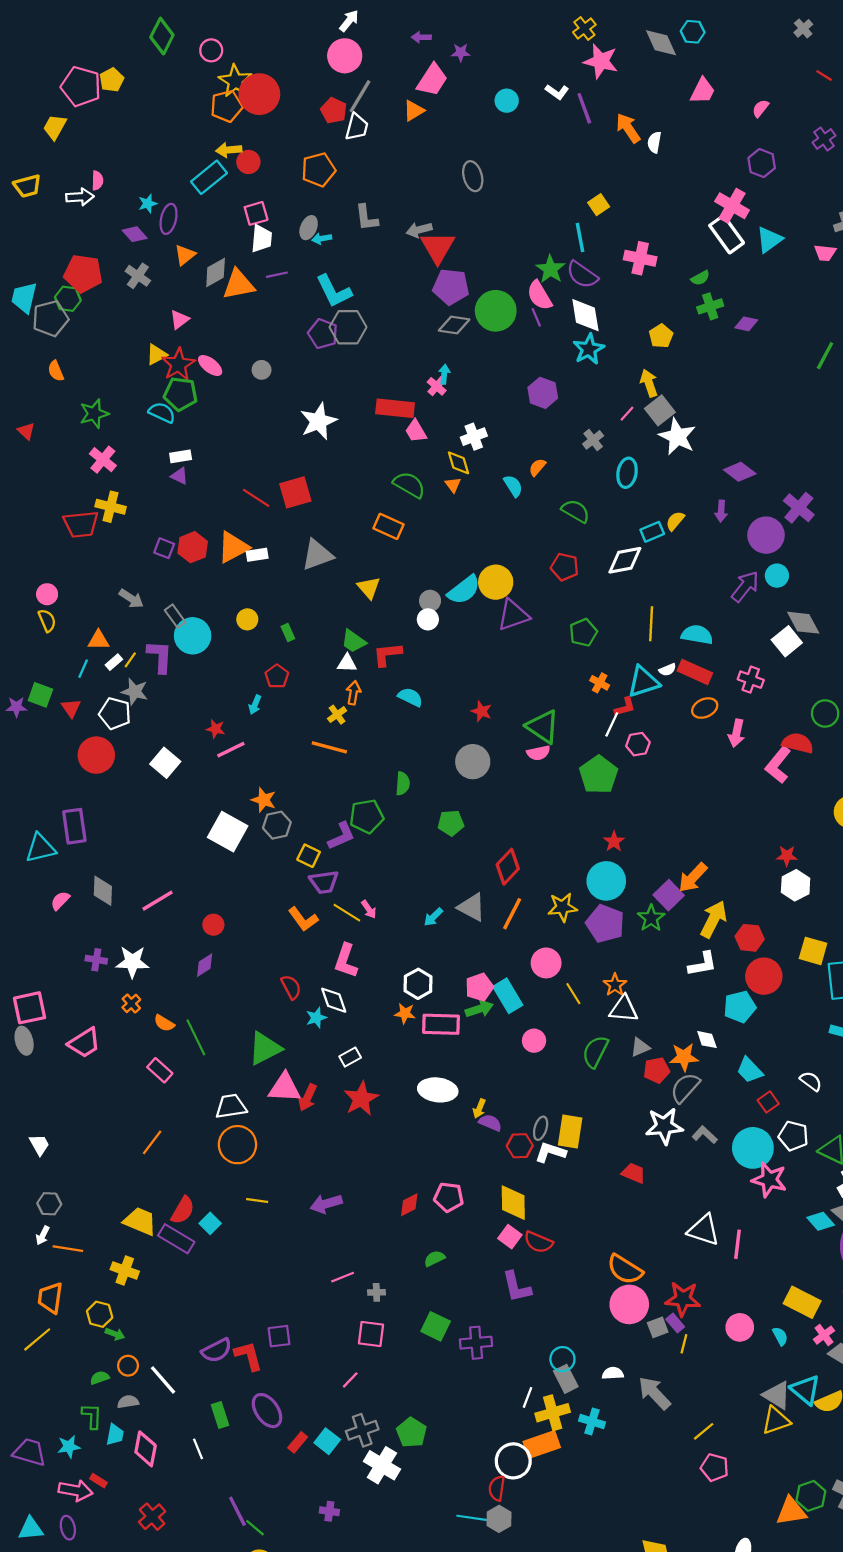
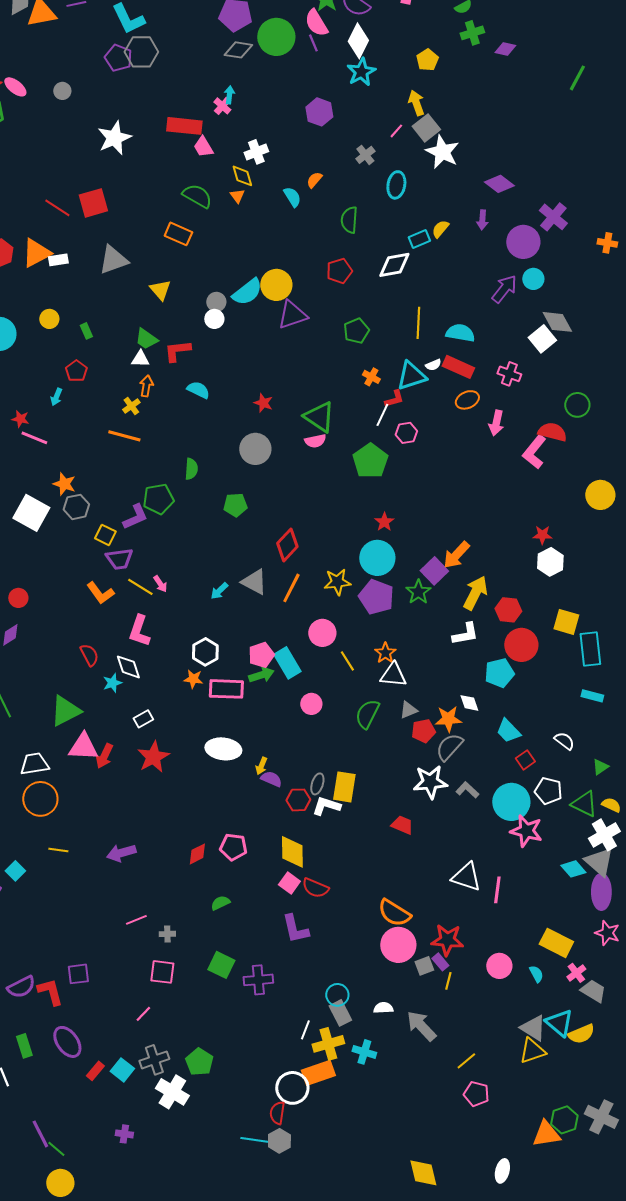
white diamond: (585, 315) -> (358, 41), turned 36
green semicircle: (576, 511) -> (349, 220), turned -116
red pentagon: (565, 567) -> (339, 271), turned -30
pink line: (231, 750) -> (34, 438), turned 48

